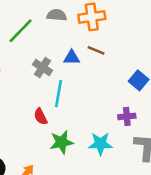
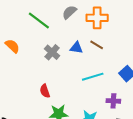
gray semicircle: (57, 15) -> (69, 12), turned -56
green line: (21, 31) -> (39, 20), turned 75
cyan line: (59, 94) -> (93, 77), moved, turned 55

